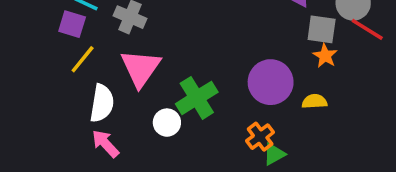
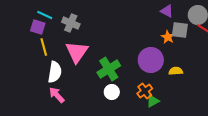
orange star: (325, 56) -> (168, 37), moved
yellow line: (83, 59) -> (44, 47), turned -54
white circle: (167, 123) -> (112, 92), moved

